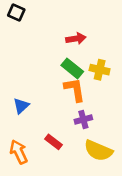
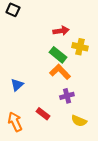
yellow cross: (100, 70) -> (80, 47), moved
orange L-shape: (75, 90) -> (60, 72), turned -35
yellow semicircle: (98, 151) -> (79, 121), size x0.7

